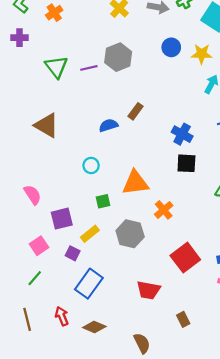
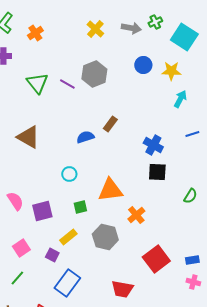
purple line: (89, 68) -> (67, 84), turned 42
purple square: (62, 219) -> (42, 211), moved

